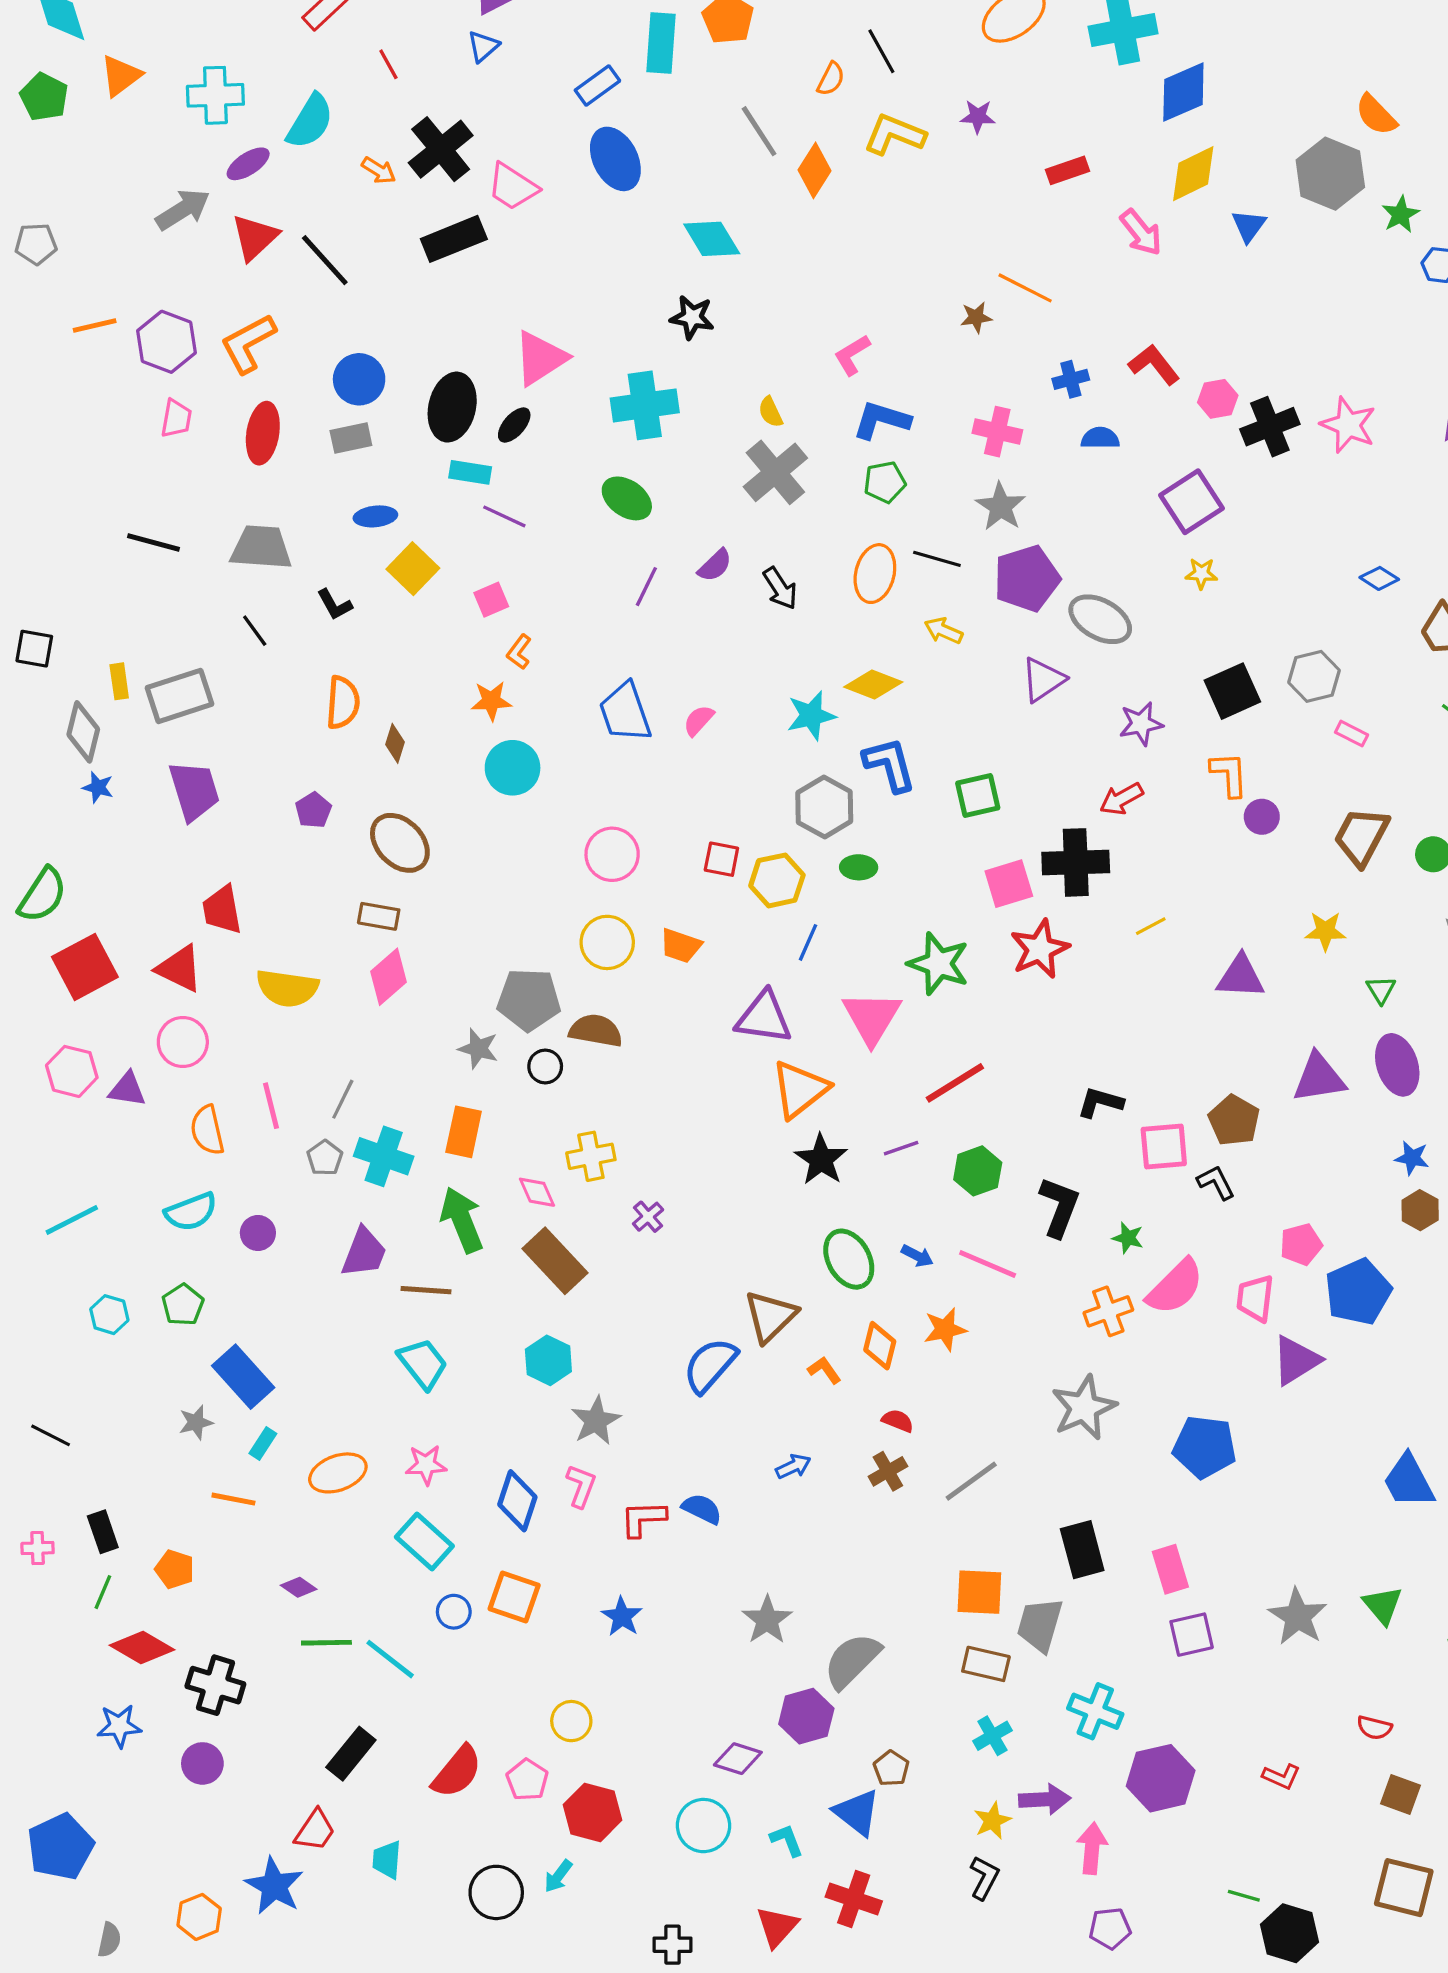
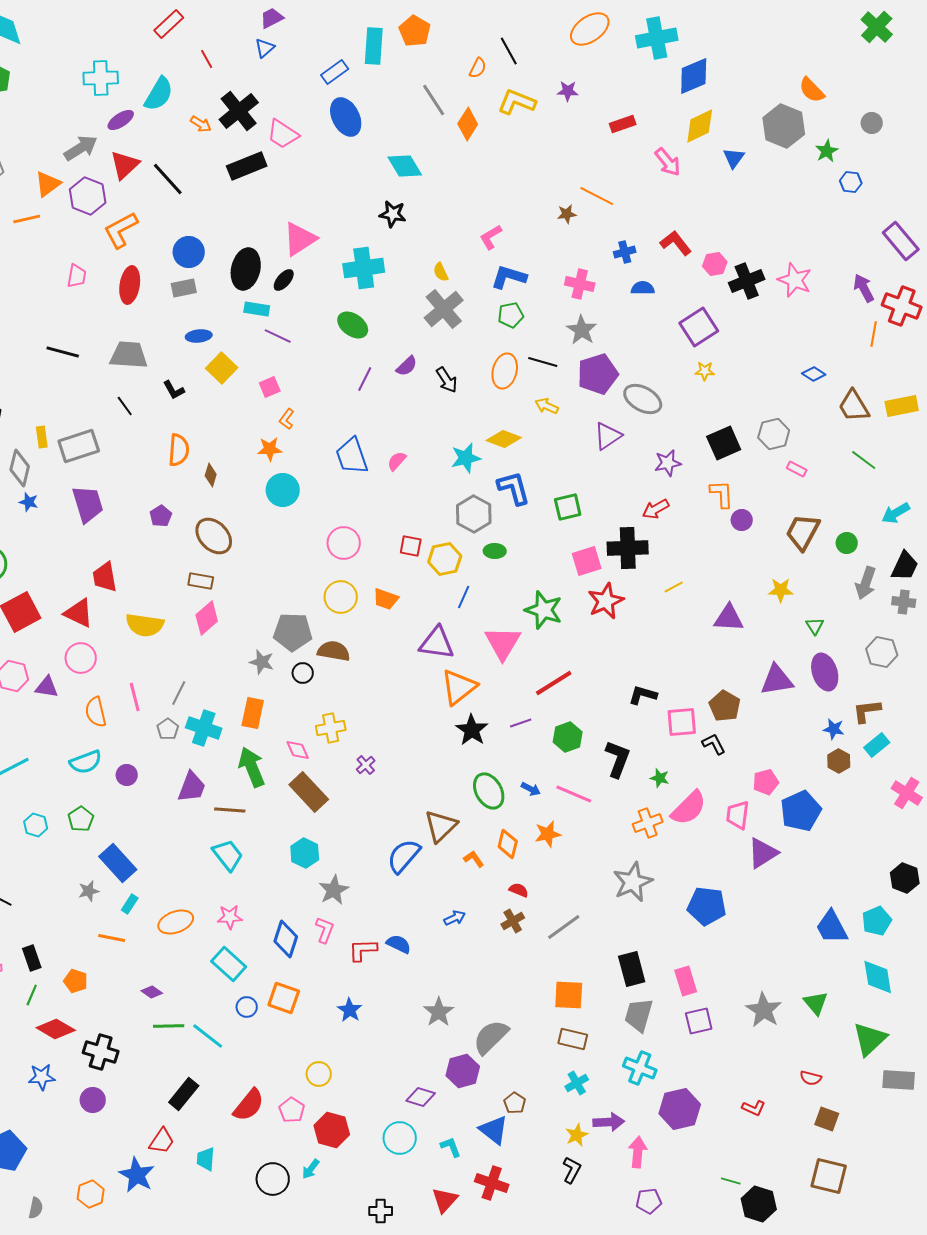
orange triangle: (121, 76) -> (48, 184), moved
purple hexagon: (166, 342) -> (88, 196), moved
gray trapezoid: (1040, 1625) -> (639, 1015), moved

